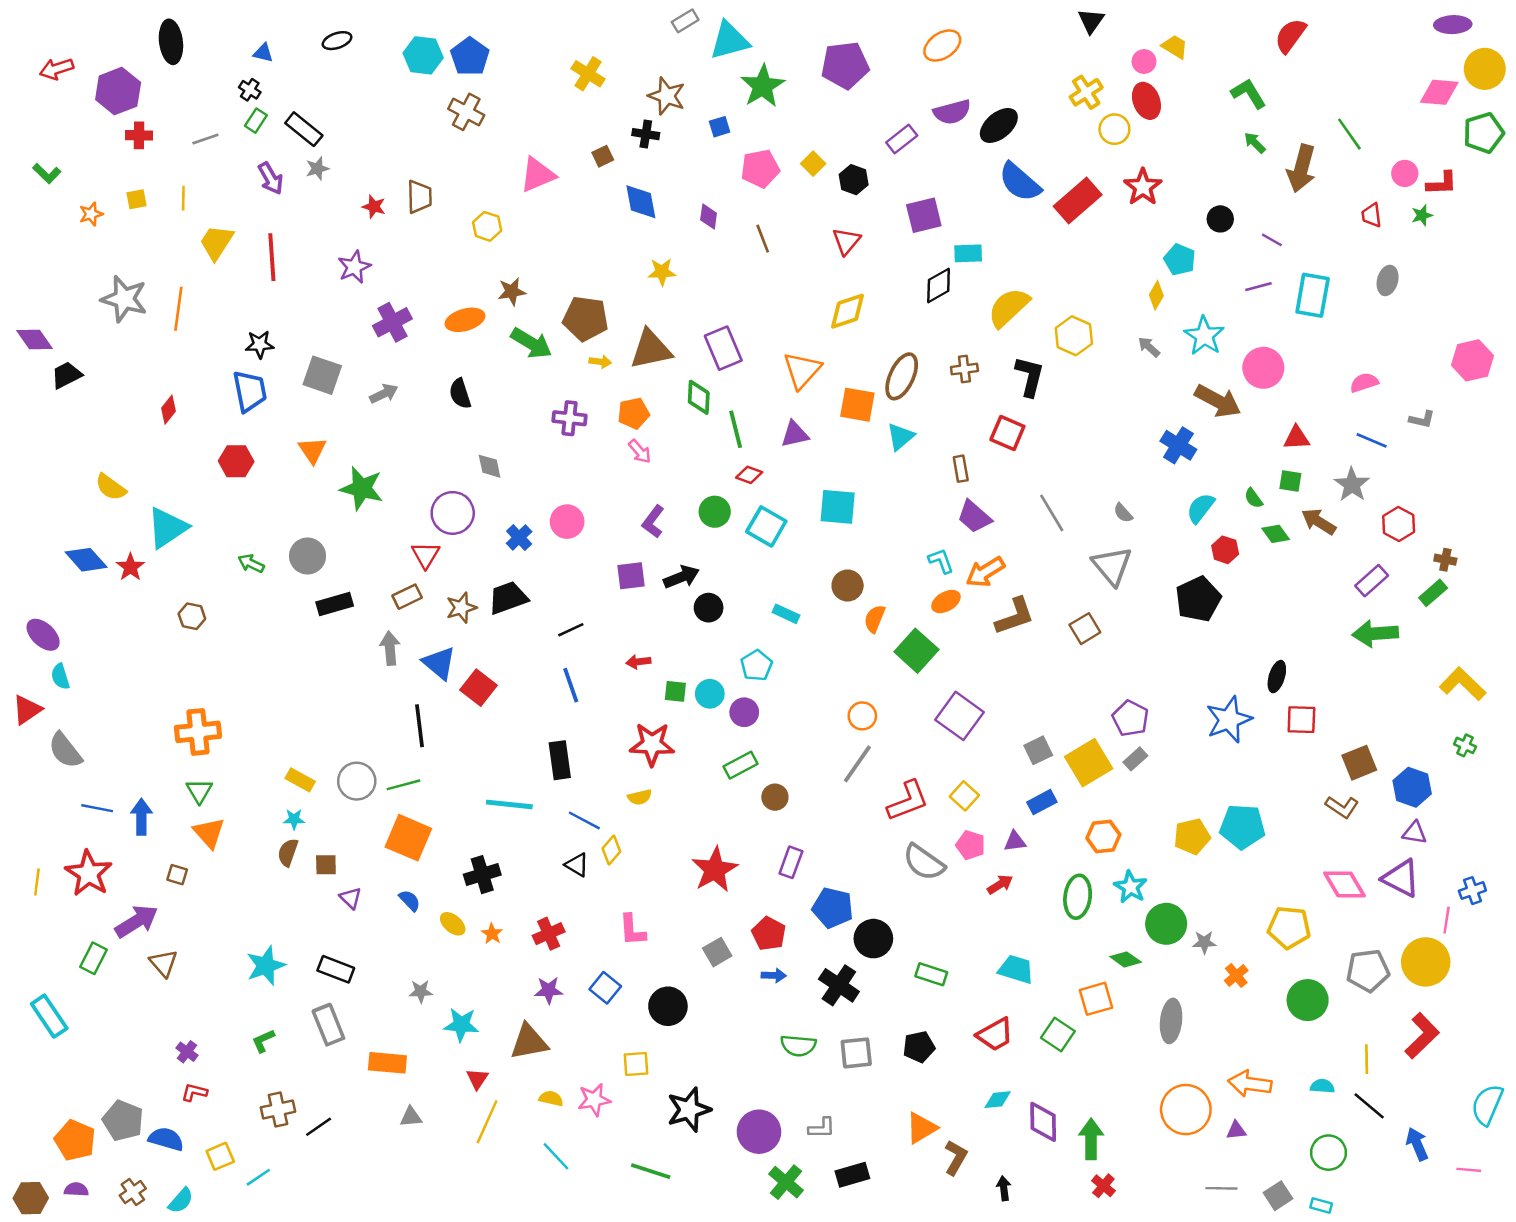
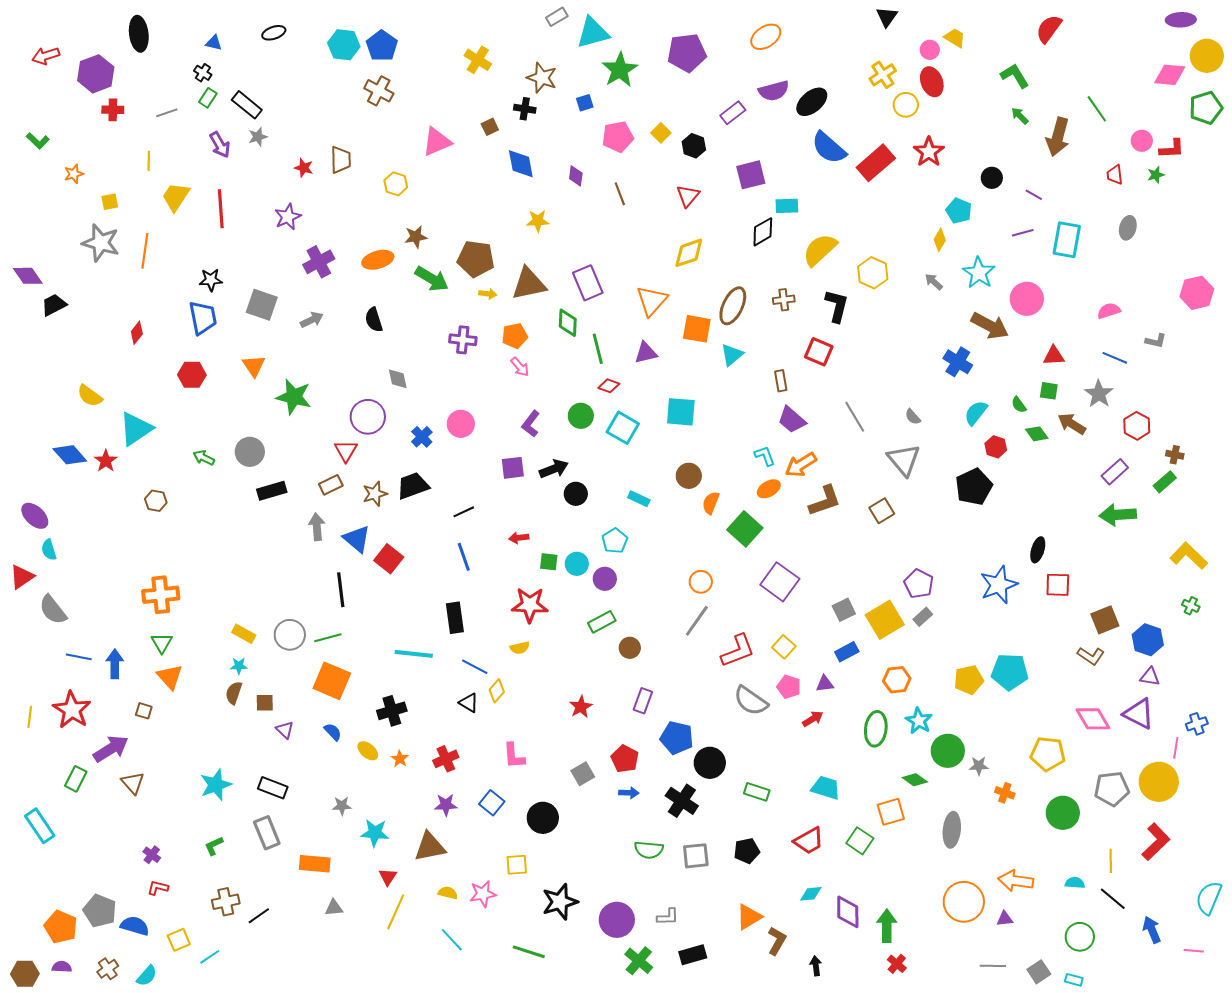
yellow square: (137, 199) -> (110, 202), moved
red star: (715, 870) -> (581, 707), size x0.6
orange cross: (1236, 975) -> (1005, 793), turned -30

